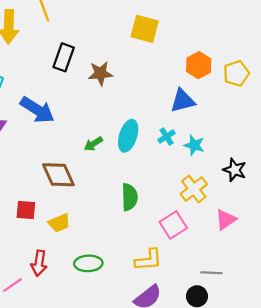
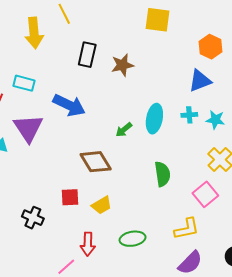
cyan cross: (166, 136) -> (189, 115), turned 35

